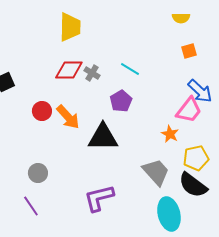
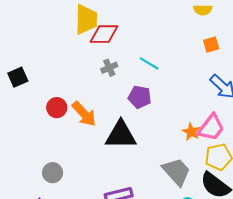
red diamond: (69, 70) -> (104, 34), moved
gray cross: (92, 73) -> (109, 68), turned 35
purple pentagon: (121, 101) -> (140, 97), turned -30
pink trapezoid: (189, 110) -> (211, 128), moved

